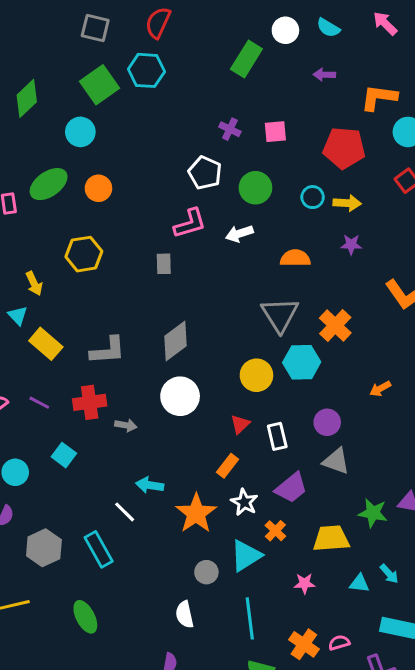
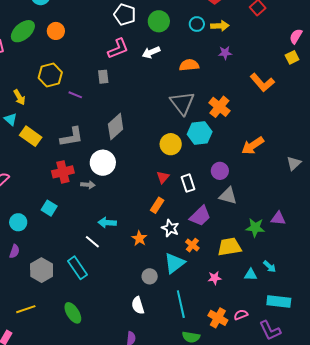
orange arrow: (380, 389) -> (253, 146), size x1.6
white circle: (180, 396) -> (103, 163), moved
purple line: (39, 403) -> (75, 95), moved
orange star: (196, 513) -> (139, 238), size x0.6

